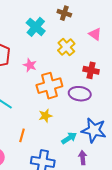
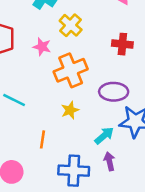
yellow cross: (66, 47) -> (71, 25), moved
purple ellipse: (80, 94) -> (114, 92), moved
purple arrow: (83, 158) -> (109, 161), moved

